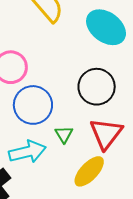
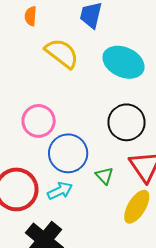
cyan arrow: (27, 152) -> (60, 191), moved, size x0.7

